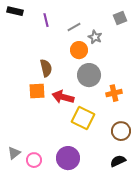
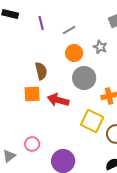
gray star: (95, 37) -> (100, 47), moved
yellow square: (83, 118) -> (92, 121), moved
pink circle: (34, 160) -> (32, 144), moved

